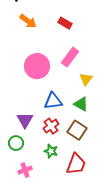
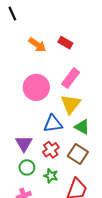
orange arrow: (28, 21) -> (37, 45), moved
yellow triangle: (86, 79) -> (71, 104), moved, size x1.5
green circle: (16, 143) -> (27, 167), moved

